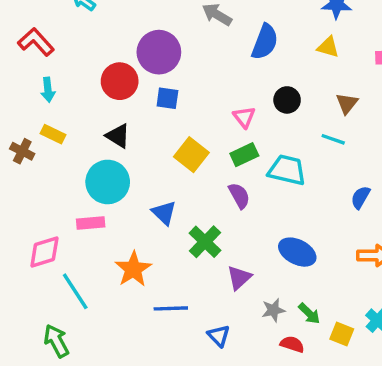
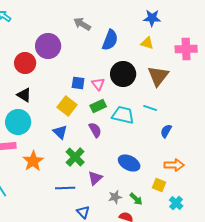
blue square: (167, 98) -> (78, 83), moved
black circle: (287, 100) -> (123, 74), size x1.6
brown triangle: (347, 103) -> (158, 76), size x1.6
cyan line: (333, 139) -> (150, 108), moved
blue triangle: (164, 213) -> (60, 132), moved
orange star: (133, 269) -> (33, 161), moved
blue line: (171, 308) -> (65, 188), moved
yellow square: (342, 334) -> (159, 185), moved

